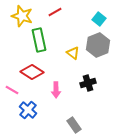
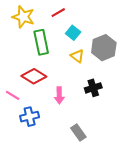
cyan square: (99, 19) -> (73, 33), moved
blue cross: (28, 110) -> (30, 117), turned 36

